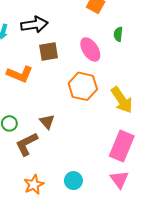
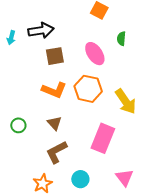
orange L-shape: (20, 74) -> (54, 90), moved
brown L-shape: (27, 144) -> (56, 152), moved
pink rectangle: (122, 146) -> (103, 138), moved

